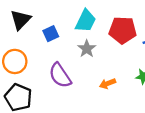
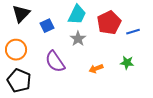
red pentagon: (123, 30) -> (109, 23), turned -30

